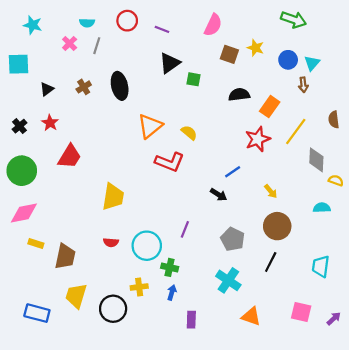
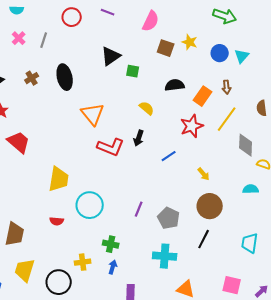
cyan semicircle: (87, 23) -> (17, 10), moved
purple line: (162, 29) -> (108, 12), moved
brown arrow: (303, 85) -> (227, 87), moved
orange triangle: (150, 126) -> (93, 114), turned -30
yellow semicircle: (189, 133) -> (147, 108), moved
red trapezoid: (70, 157) -> (19, 142), turned -80
black arrow: (219, 195) -> (139, 138), moved, turned 77
purple line: (185, 229) -> (139, 209), moved
cyan circle: (147, 246) -> (90, 205), moved
cyan cross: (228, 280) -> (165, 256), turned -30

